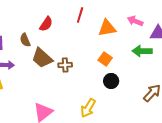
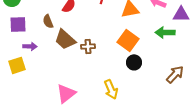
orange square: (105, 59) -> (128, 40), size x1.5
yellow arrow: (88, 108) -> (111, 89), turned -54

